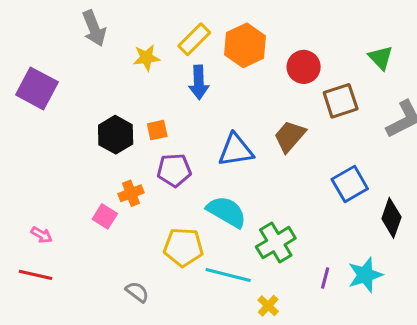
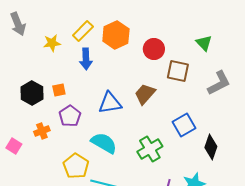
brown square: (341, 101) -> (178, 71), turned 30
purple pentagon: (174, 170) -> (70, 116), turned -30
pink square: (105, 216) -> (14, 146), moved
green cross: (276, 243) -> (150, 149), moved
yellow pentagon: (183, 247) -> (76, 166), turned 30

